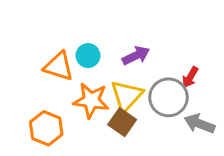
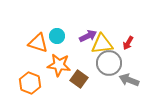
red arrow: (190, 77) -> (128, 43), moved
yellow triangle: (127, 96) -> (102, 44), moved, turned 40

